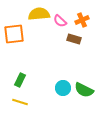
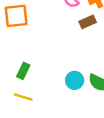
brown rectangle: (74, 39) -> (88, 22), turned -40

